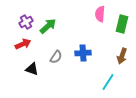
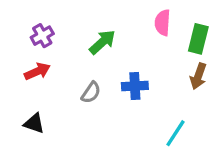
green arrow: (48, 26) -> (102, 42), moved
brown arrow: (122, 56) -> (198, 76), moved
black triangle: (32, 69) -> (34, 123), moved

